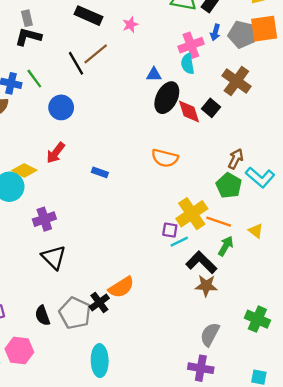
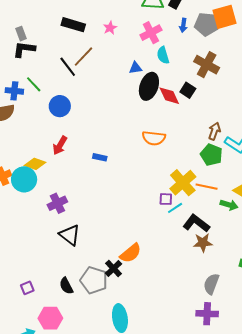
pink cross: (191, 45) -> (151, 33), moved
green arrow: (226, 246) -> (229, 205), moved, turned 84

